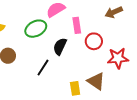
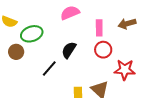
pink rectangle: (77, 25) -> (99, 28), moved
green ellipse: (36, 29) -> (32, 34), moved

